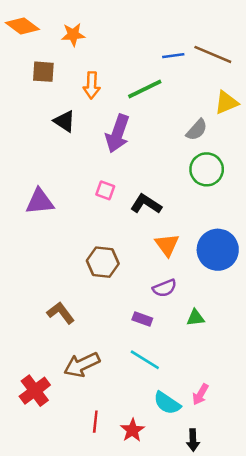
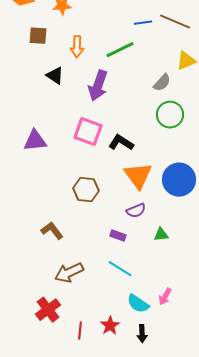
pink square: (105, 190) -> (88, 132), size x1.8
orange triangle: (167, 245) -> (138, 176), size x1.4
red cross: (35, 391) -> (48, 310), moved
red line: (95, 422) -> (80, 331), moved
black arrow: (193, 440) -> (142, 334), moved

